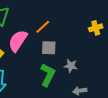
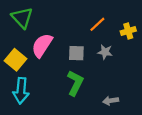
orange line: (43, 27) -> (97, 24), moved
gray star: (71, 66) -> (105, 52), moved

